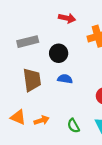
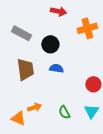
gray rectangle: (28, 42) -> (21, 33), turned 42
orange triangle: (18, 117) -> (18, 118), moved

